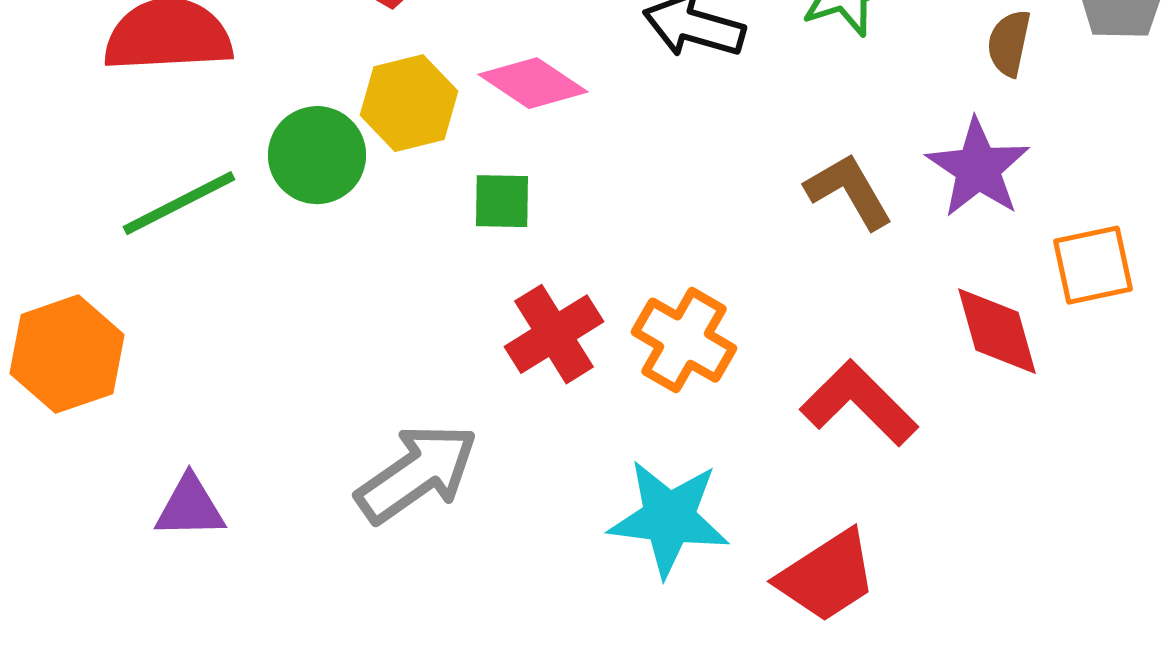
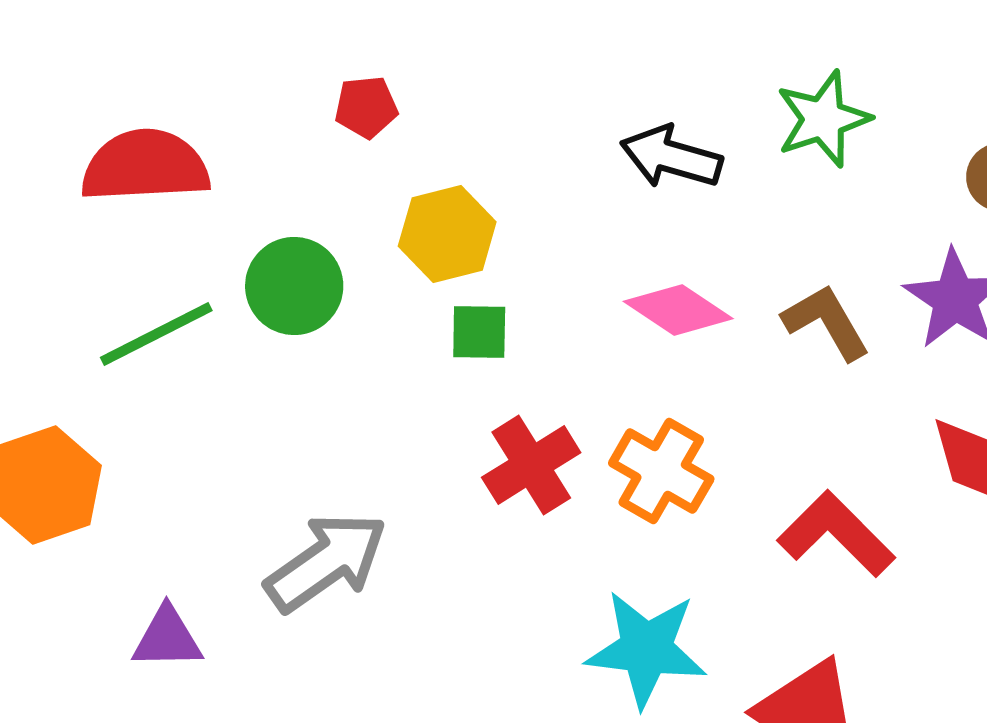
pink diamond: (533, 83) -> (678, 310), moved
yellow hexagon: (409, 103) -> (447, 234), moved
gray arrow: (417, 473) -> (326, 562), moved

